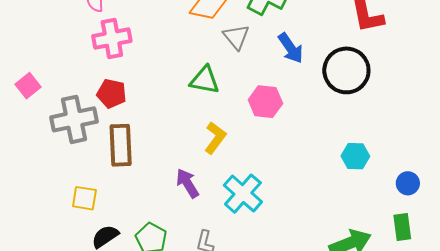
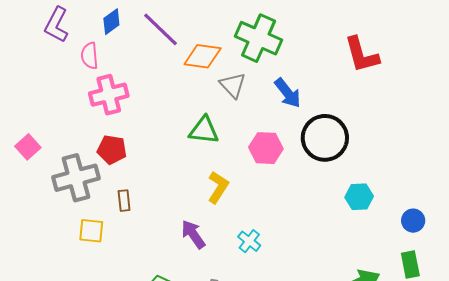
black circle: (346, 70) -> (325, 138), moved
brown rectangle: (121, 145) -> (124, 201), size x0.5
cyan cross: (243, 194) -> (249, 241), size x0.6
yellow square: (84, 198) -> (91, 231), moved

